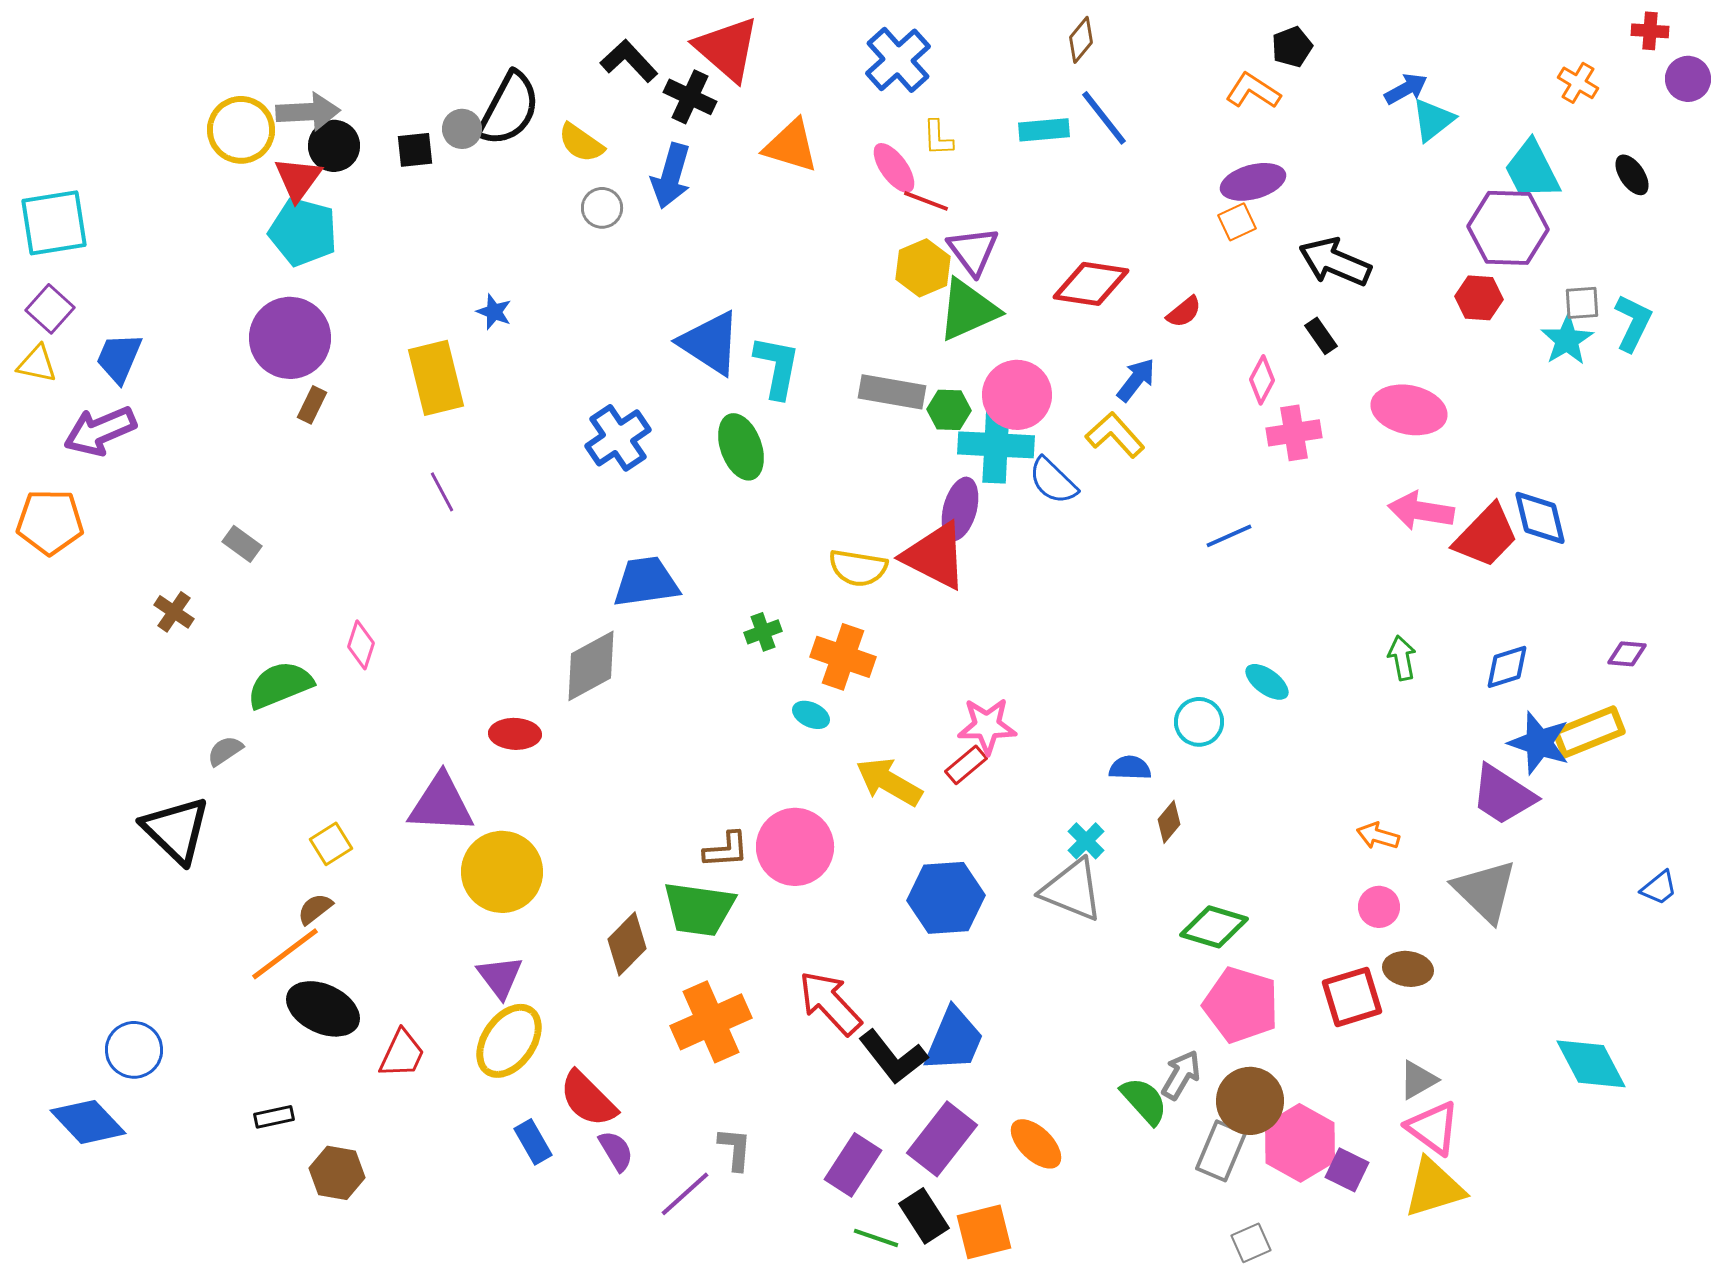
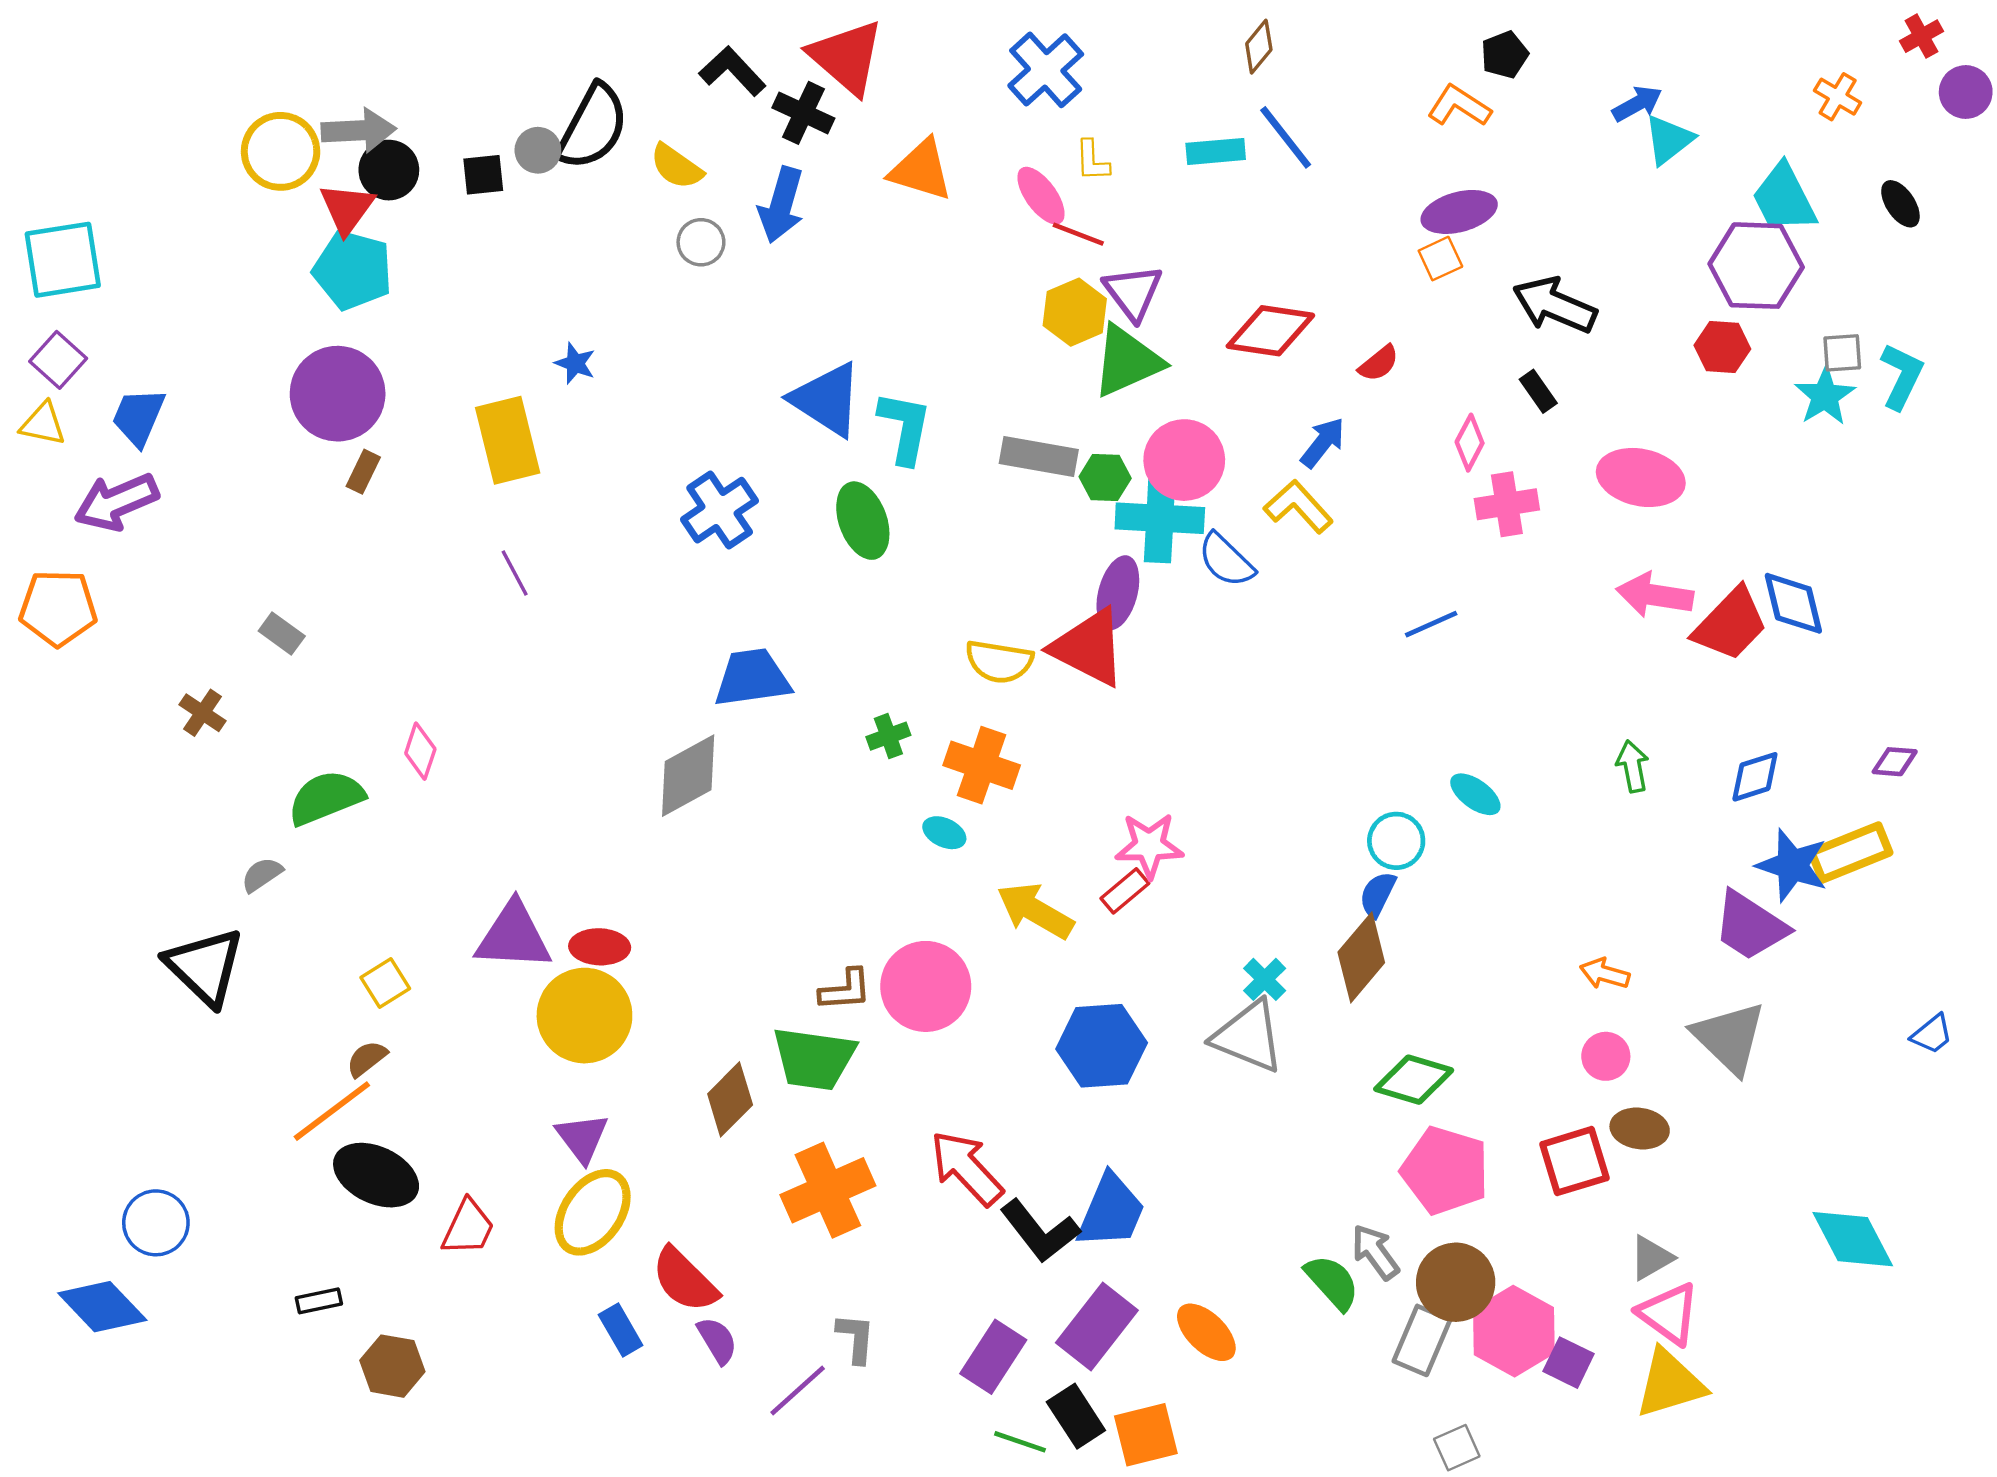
red cross: (1650, 31) -> (1921, 36), turned -33
red ellipse: (515, 734) -> (600, 947), moved
blue semicircle: (1130, 768) -> (1378, 894), moved, turned -66
brown diamond: (1169, 822) -> (1361, 957), size x1.8
gray arrow: (1181, 1075) -> (1375, 1252), turned -66

